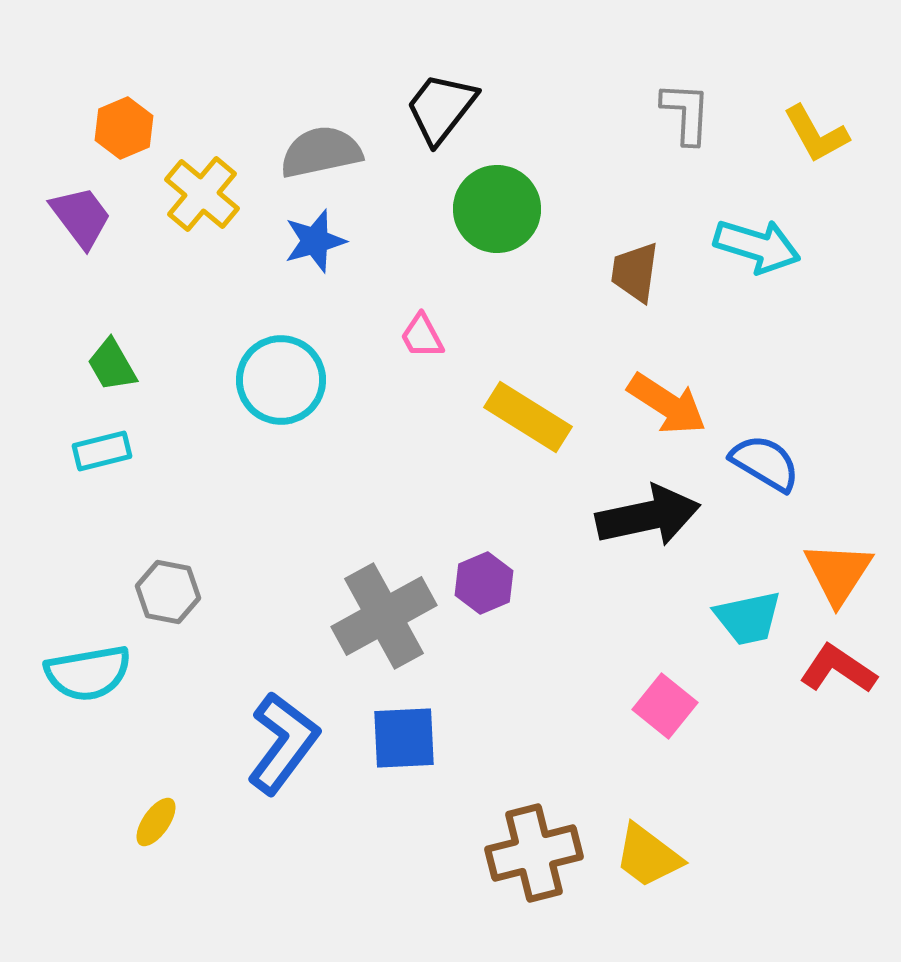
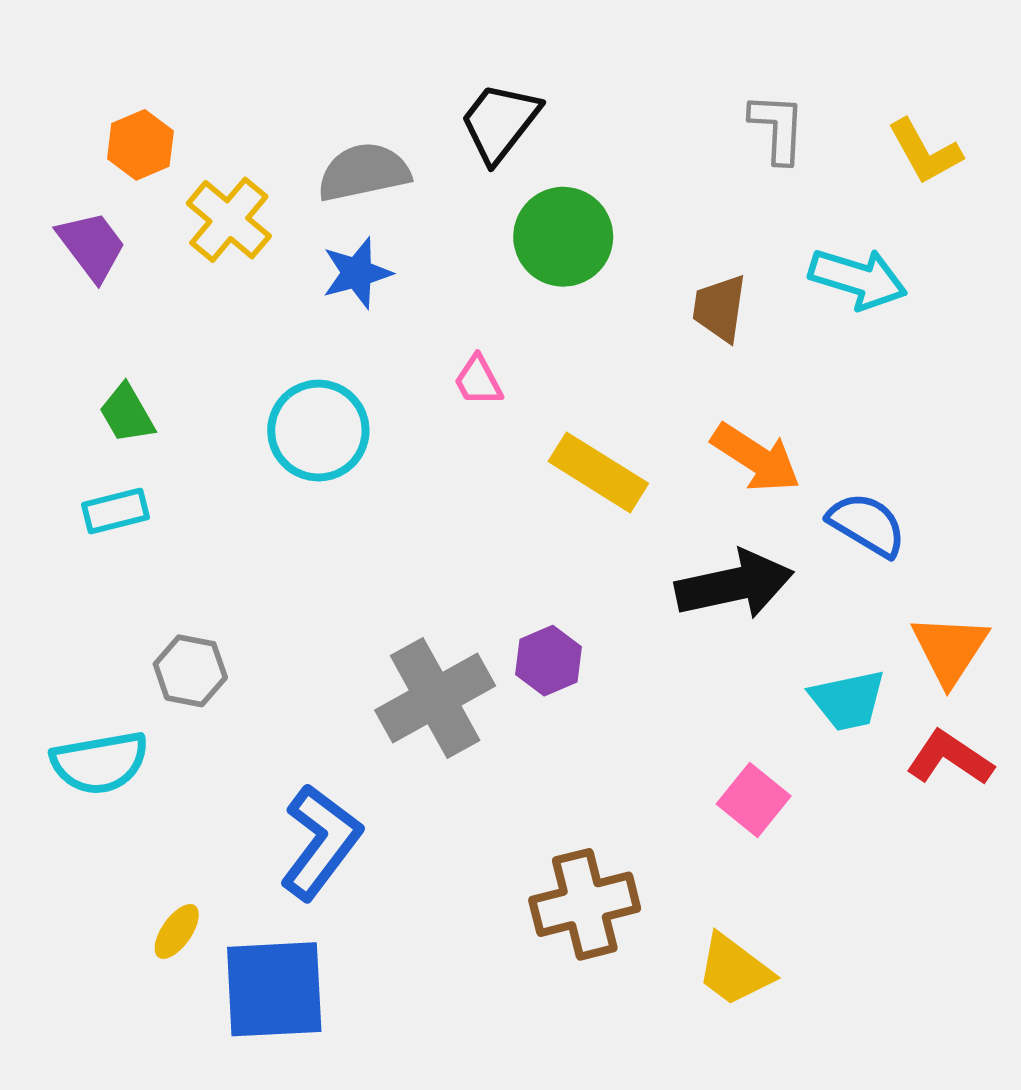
blue square: (404, 738) -> (274, 989), moved, size x1.4
brown cross: (534, 853) -> (585, 904), moved

